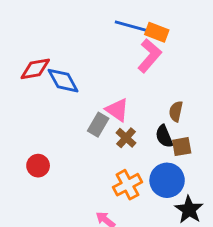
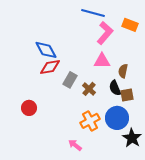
orange rectangle: (157, 32) -> (130, 25), moved
red diamond: (35, 69) -> (50, 67), moved
pink triangle: (117, 110) -> (102, 61), moved, turned -36

